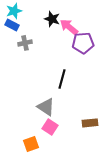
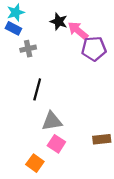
black line: (62, 79) -> (37, 89), moved
gray triangle: (46, 107) -> (52, 121), turned -42
orange square: (31, 144) -> (35, 163), turned -35

